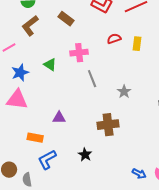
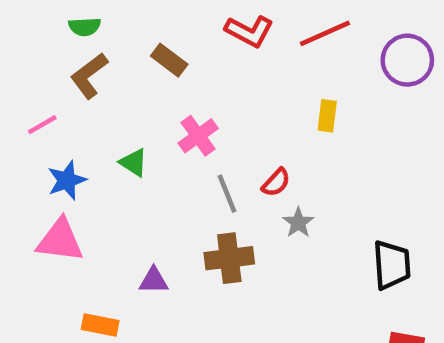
red semicircle: (114, 39) -> (276, 183), moved, turned 152
pink cross: (79, 53) -> (198, 136), turned -30
brown cross: (108, 125) -> (229, 258), moved

